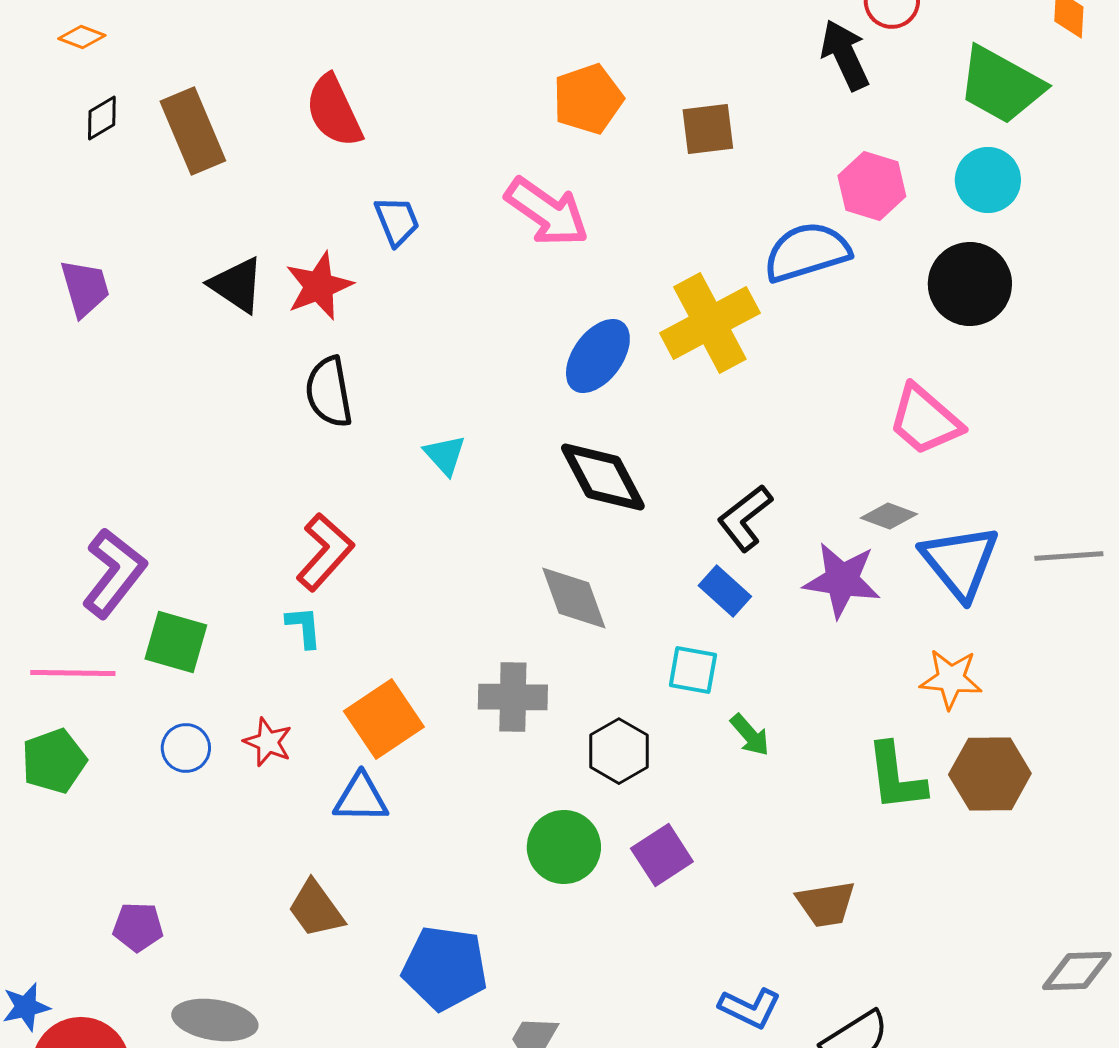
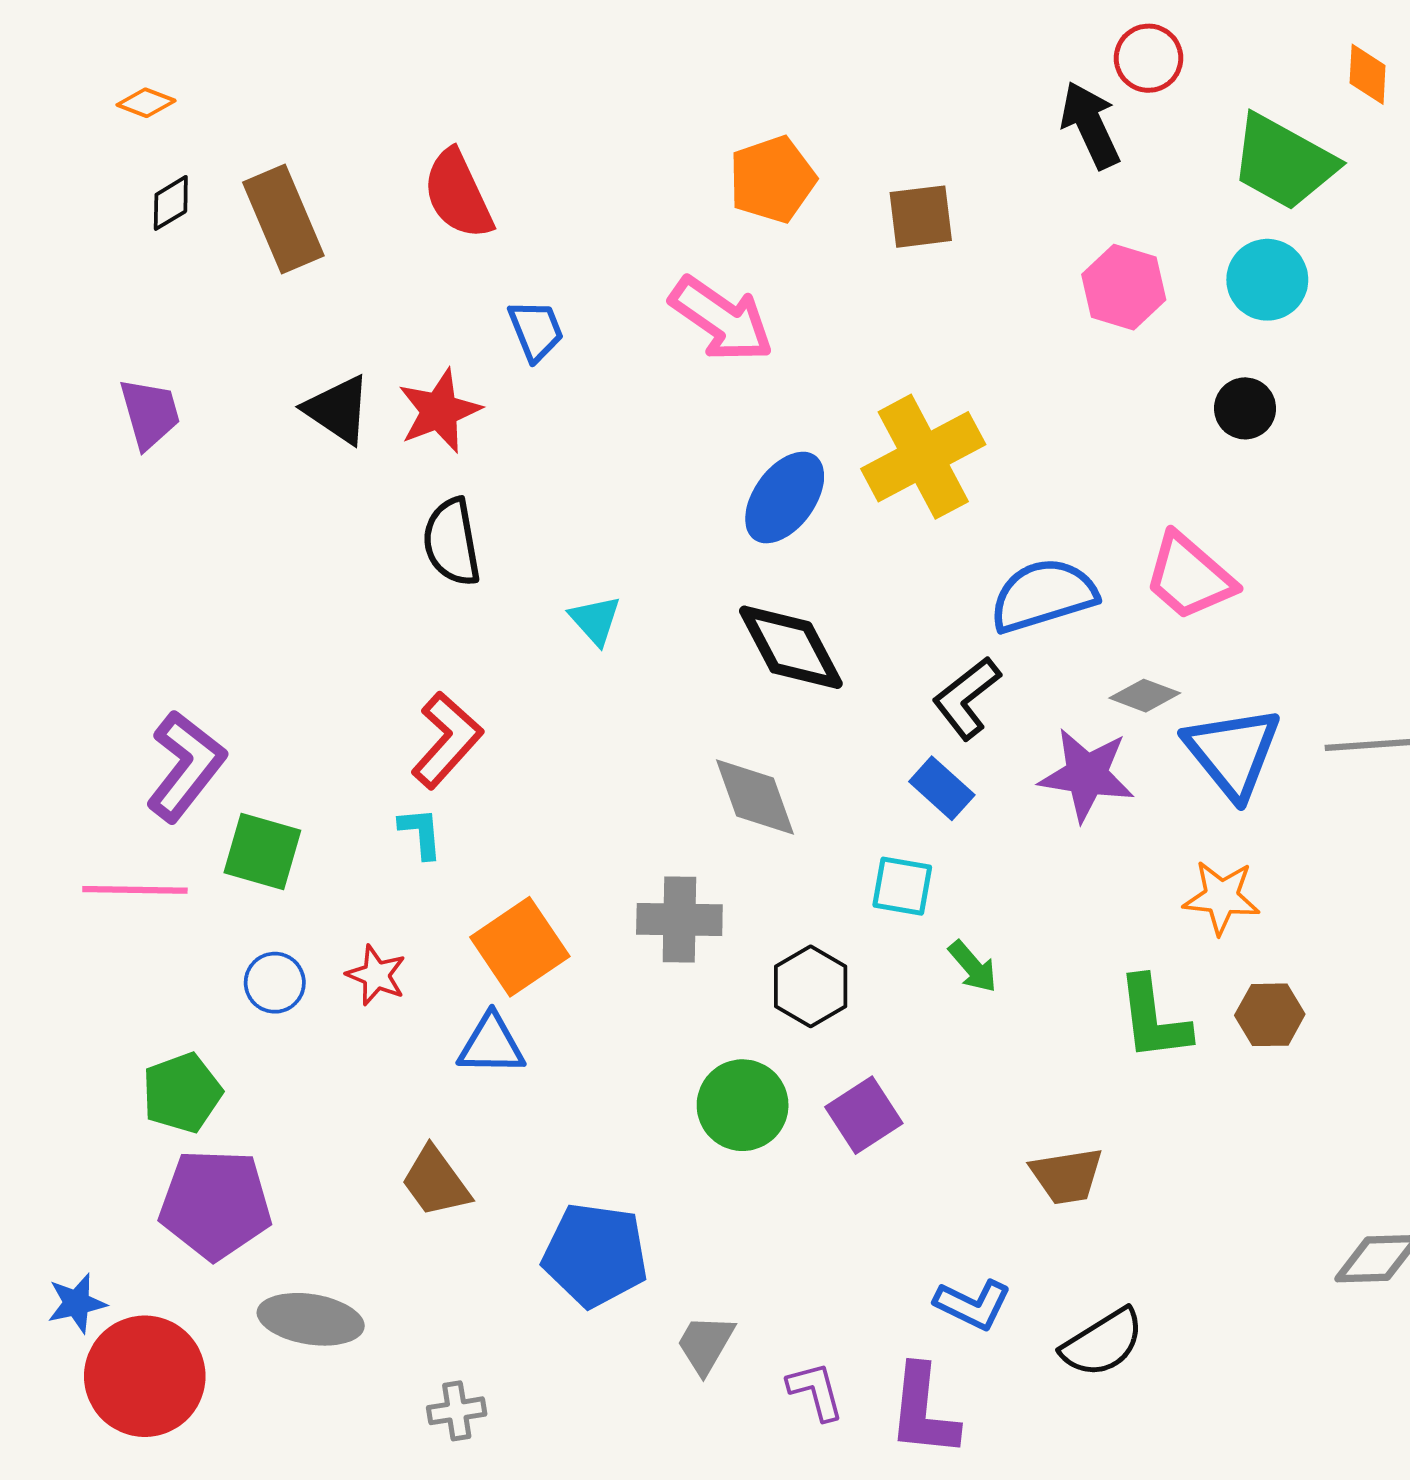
blue semicircle: (807, 252) -> (1043, 595), moved
black circle: (970, 284) -> (1245, 408), size x0.6
green pentagon: (54, 761) -> (182, 1093), moved
brown hexagon: (990, 774) -> (1270, 1015), size x0.7
purple pentagon: (138, 927) -> (215, 1204), size x1.8

